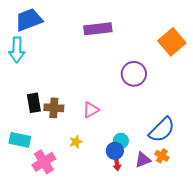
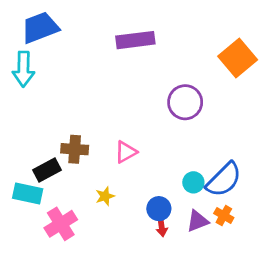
black rectangle: (34, 103) -> (47, 170), moved, turned 72
cyan circle: (121, 141) -> (193, 182), moved

